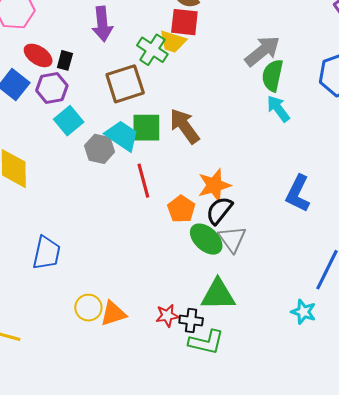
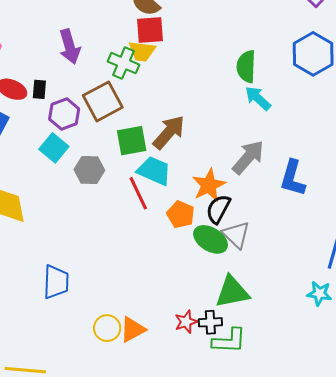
gray arrow: (262, 51) -> (248, 157), moved
purple hexagon: (52, 88) -> (64, 114), moved
brown arrow: (184, 126) -> (169, 132), turned 87
cyan trapezoid: (122, 136) -> (154, 171), moved

